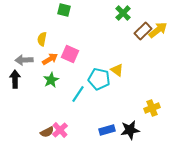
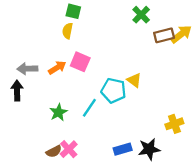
brown rectangle: (143, 31) -> (164, 35), turned 30
yellow semicircle: (42, 39) -> (68, 31), moved
green star: (51, 80) -> (58, 112), moved

